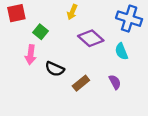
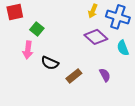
yellow arrow: (72, 12) -> (93, 11), moved
purple diamond: (91, 38) -> (96, 37), moved
cyan semicircle: (121, 51) -> (123, 48), moved

